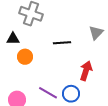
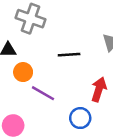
purple line: (48, 93) -> (43, 93), moved

